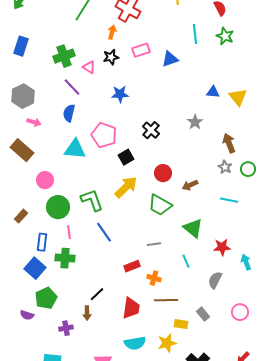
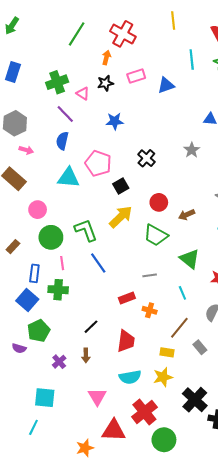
brown line: (166, 300) -> (179, 328), moved, turned -50
brown arrow: (87, 313) -> (86, 355), moved
yellow rectangle: (181, 324) -> (167, 352), moved
purple cross: (66, 328) -> (59, 362), turned -32

